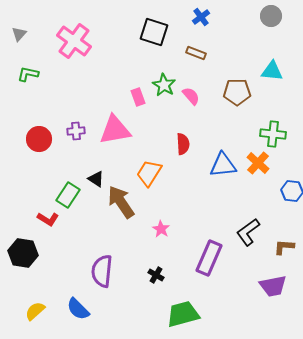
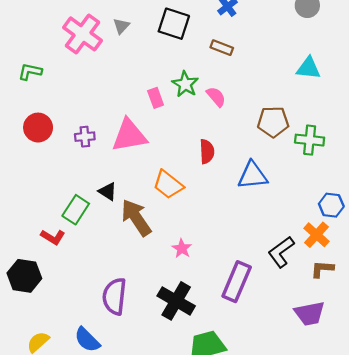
gray triangle: (19, 34) -> (121, 26), moved
brown pentagon: (237, 92) -> (273, 122), moved
red circle: (39, 139) -> (38, 128), moved
orange cross: (258, 163) -> (316, 235), moved
orange trapezoid: (149, 173) -> (168, 185), turned -84
black cross: (156, 275) -> (176, 301), size x2.0

